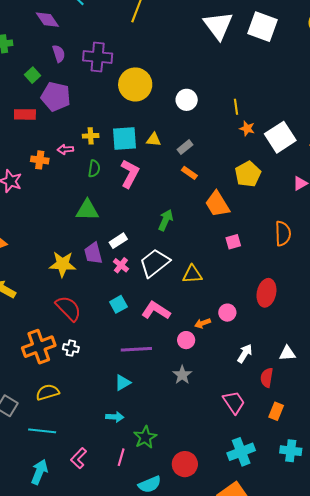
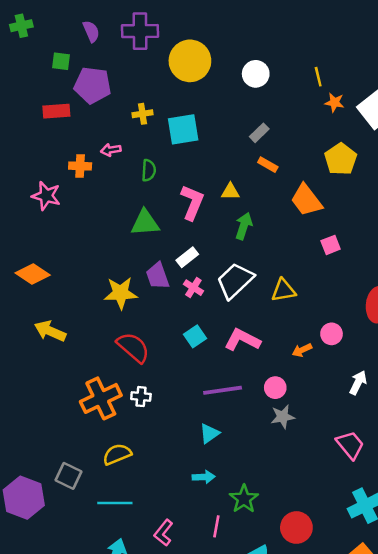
green square: (32, 75) -> (61, 61), turned -35
yellow cross: (91, 136) -> (143, 114), moved
yellow triangle: (154, 140) -> (230, 192), moved
pink L-shape: (130, 174) -> (192, 202), moved
pink circle: (186, 340) -> (275, 388), moved
gray star: (182, 375) -> (283, 417), turned 30

